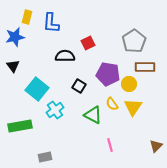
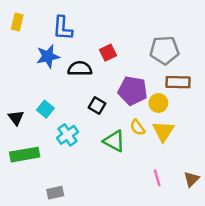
yellow rectangle: (27, 17) -> (17, 22), moved
blue star: (15, 37) -> (48, 56), moved
gray pentagon: (134, 41) -> (164, 50), turned 30
black triangle: (13, 66) -> (16, 118), moved
cyan square: (37, 89) -> (45, 109), size x0.6
pink line: (110, 145) -> (157, 178), moved

